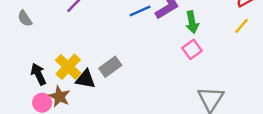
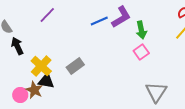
black arrow: (38, 74) -> (17, 46), moved
black triangle: (85, 79) -> (46, 81), moved

